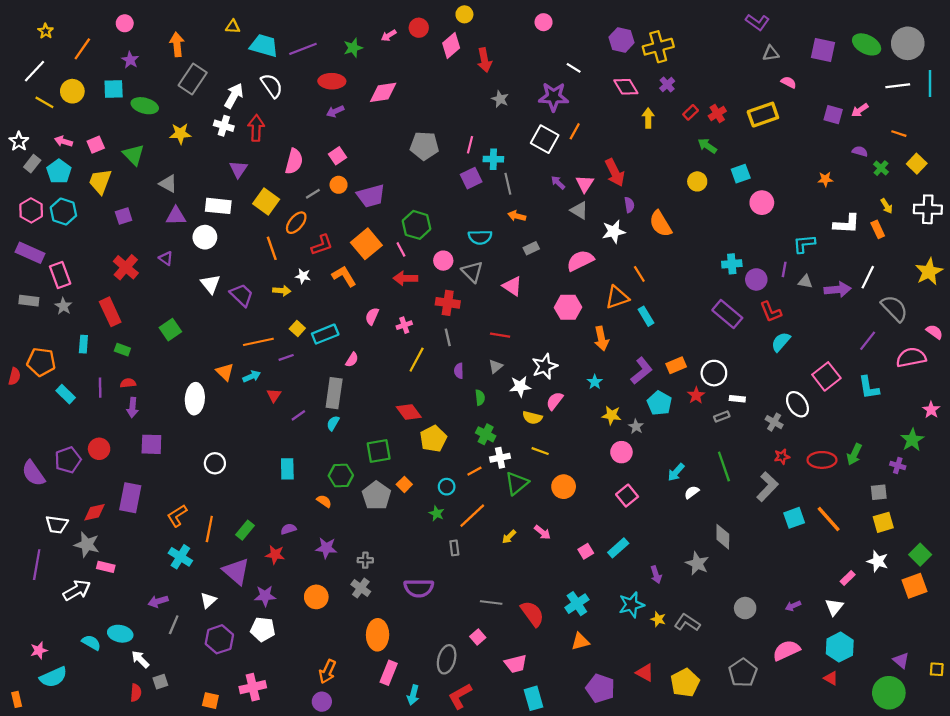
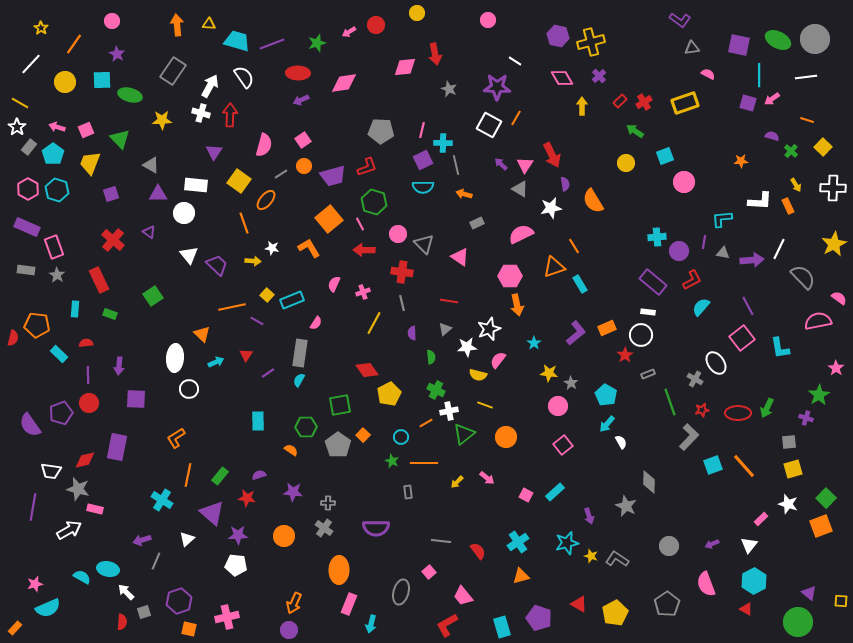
orange arrow: (177, 44) -> (177, 25), moved
pink diamond: (451, 46) -> (405, 67), moved, turned 35
cyan line: (930, 83) -> (759, 75), moved
yellow line: (44, 102) -> (20, 103), moved
cyan semicircle: (480, 237) -> (423, 187), moved
red L-shape: (322, 245) -> (367, 167), moved
red L-shape: (771, 312) -> (692, 280), turned -95
orange arrow: (601, 339) -> (517, 305), moved
purple line: (868, 341) -> (748, 306), moved, turned -66
purple line: (286, 357) -> (257, 321), turned 48
cyan arrow: (252, 376) -> (216, 362), moved
red semicircle: (128, 383) -> (86, 343), moved
purple line: (100, 388) -> (88, 375), moved
white rectangle: (737, 399) -> (648, 312), moved
cyan pentagon: (659, 403) -> (606, 395), moved
white circle: (215, 463) -> (189, 389), moved
green line: (724, 467) -> (670, 402), moved
white semicircle: (692, 492) -> (621, 442), turned 96
orange L-shape: (177, 516) -> (176, 438), moved
orange line: (472, 516) -> (424, 463), turned 44
pink square: (586, 551) -> (526, 495), turned -32
red semicircle: (532, 614) -> (478, 551), size x0.7
purple hexagon: (219, 639) -> (179, 601), moved
pink semicircle: (786, 650) -> (706, 584), turned -85
pink trapezoid: (516, 664) -> (463, 596), turned 65
red L-shape: (460, 696) -> (447, 625), moved
cyan rectangle: (533, 698) -> (502, 627), moved
orange rectangle: (17, 699) -> (15, 628), turned 56

